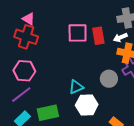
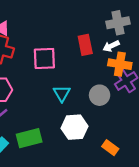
pink square: (78, 33) -> (44, 58), moved
cyan triangle: (76, 87) -> (62, 94), moved, turned -35

